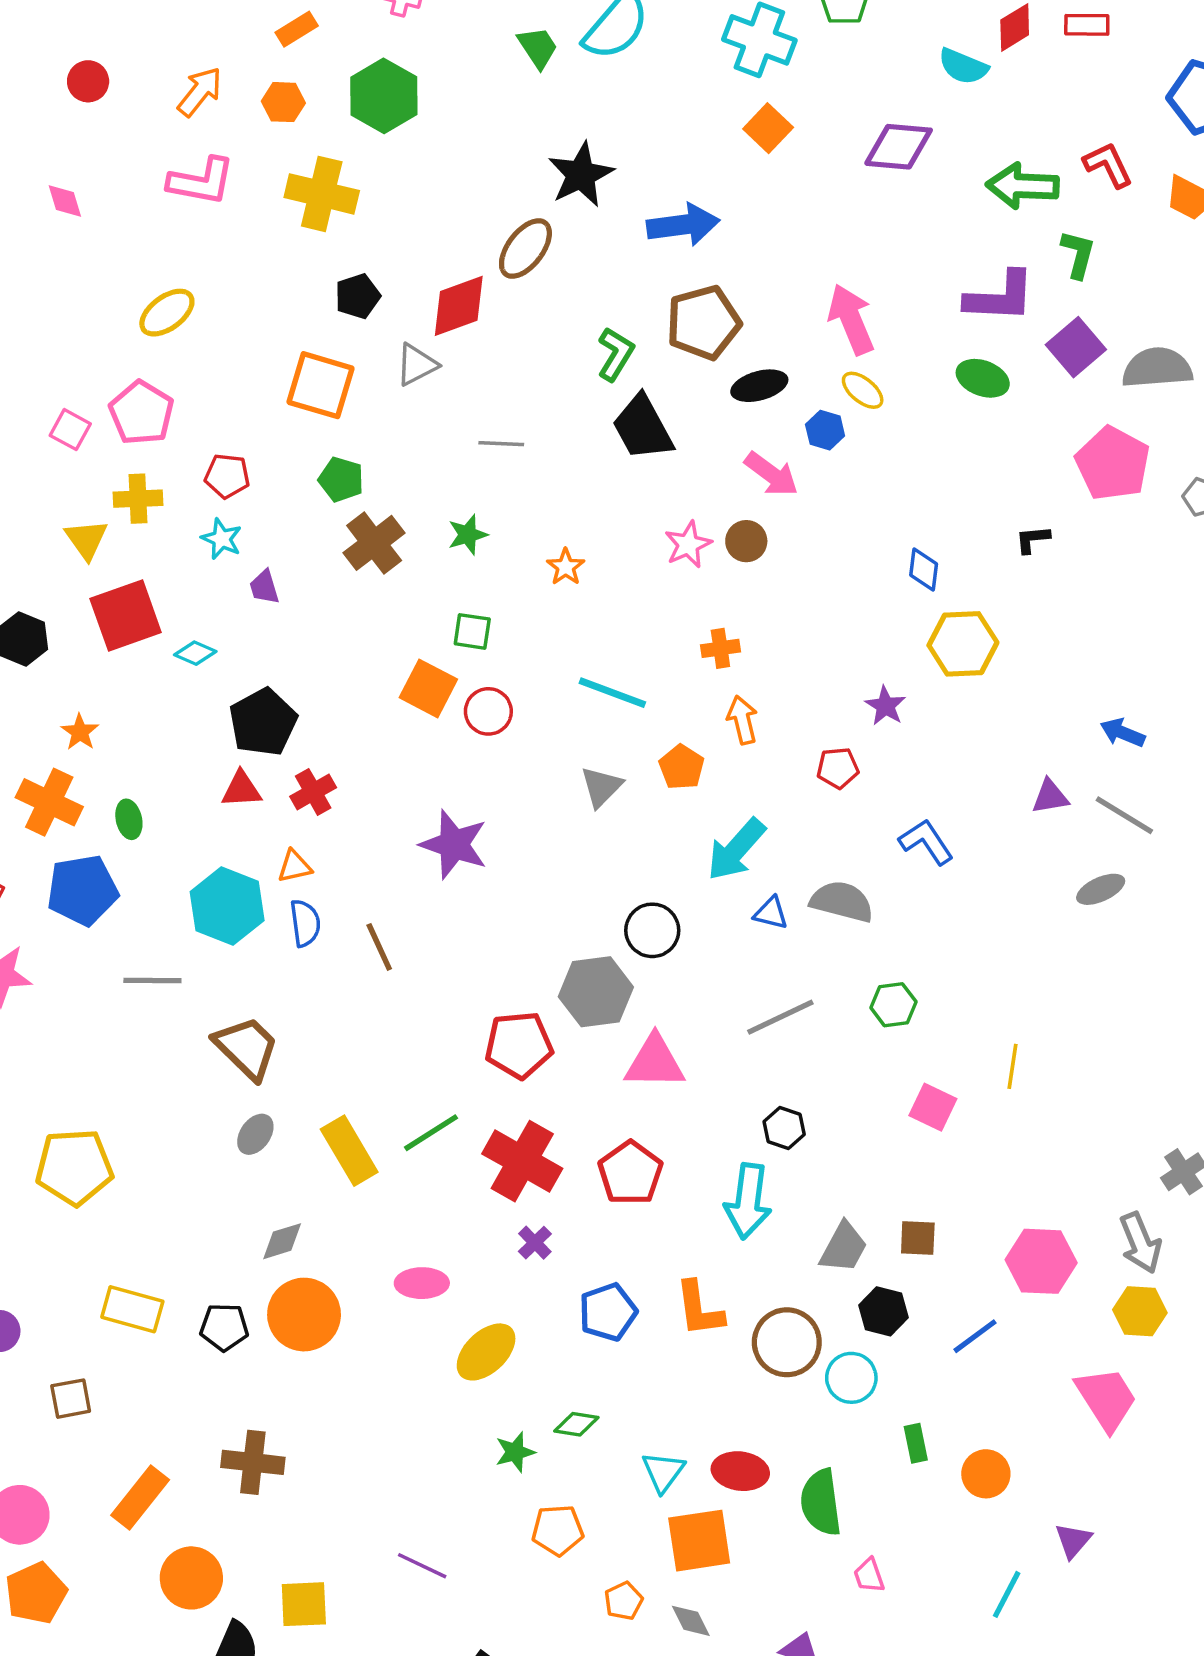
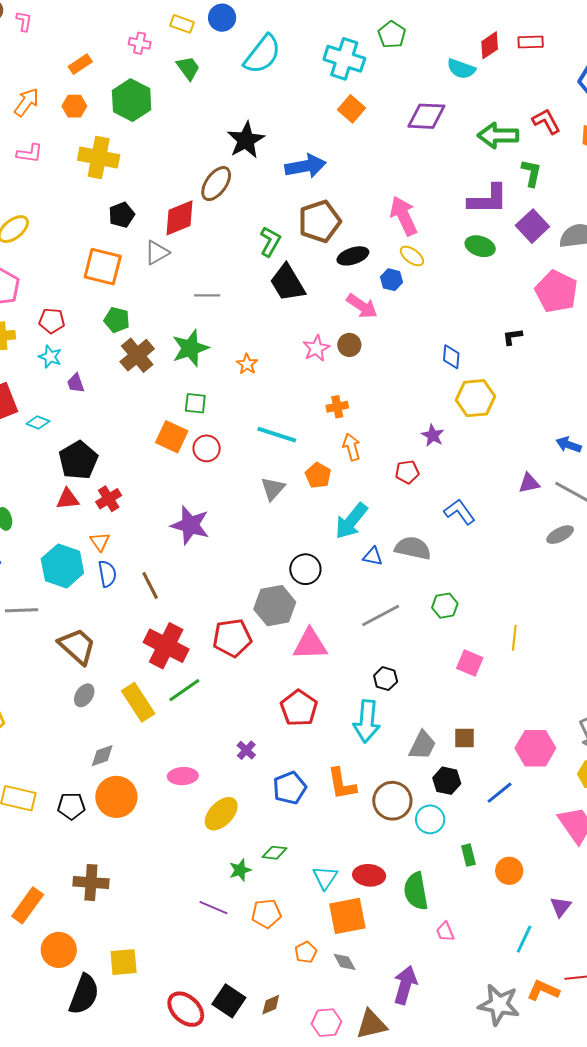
green trapezoid: (538, 47) -> (188, 68), moved
pink L-shape: (201, 181) -> (30, 153), size x0.7
green star: (468, 535) -> (190, 348), size x1.6
orange triangle: (295, 866) -> (100, 542), turned -50
red cross: (522, 1161) -> (166, 646), moved
purple line: (422, 1566) -> (214, 908), moved

